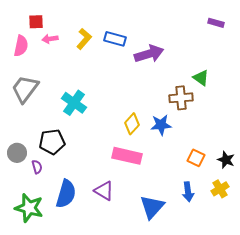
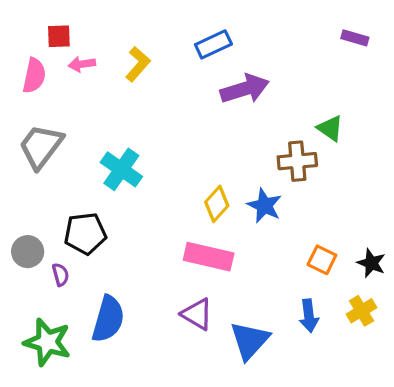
blue rectangle: (115, 39) -> (213, 44), moved, turned -40
blue star: (161, 125) -> (264, 206), turned 30
purple triangle: (104, 191) -> (197, 314), moved

